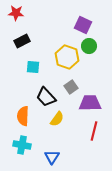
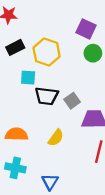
yellow hexagon: (67, 57) -> (47, 52), moved
black trapezoid: (46, 97) -> (47, 96), moved, turned -40
orange semicircle: (23, 116) -> (16, 134), turned 90

